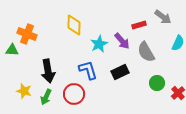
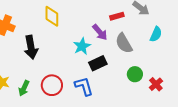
cyan star: (99, 44) -> (82, 46), moved
blue L-shape: (88, 70) -> (84, 86), moved
black arrow: (48, 71) -> (31, 47), moved

